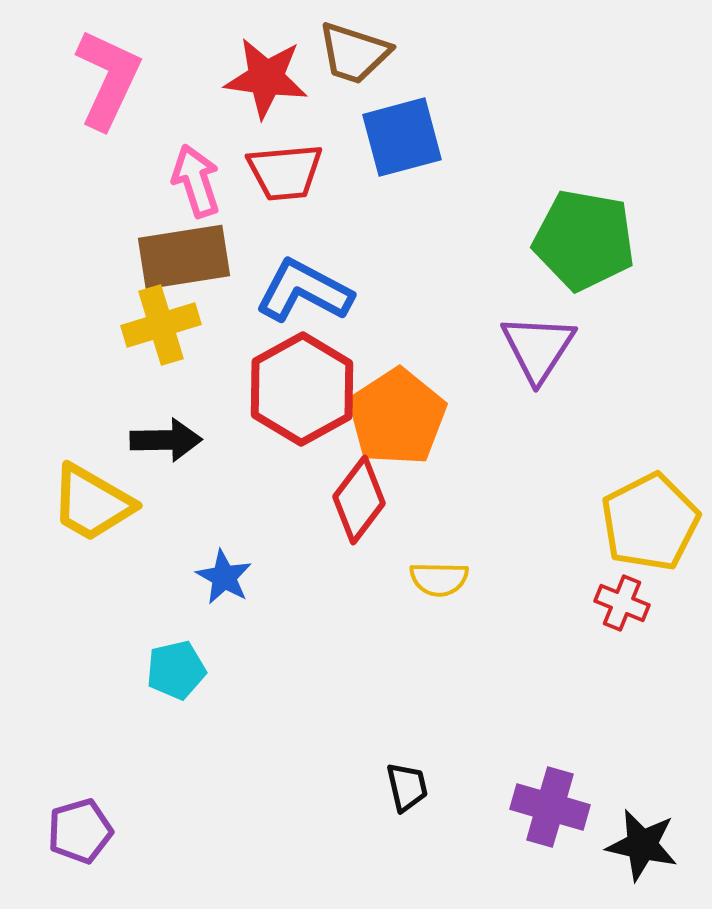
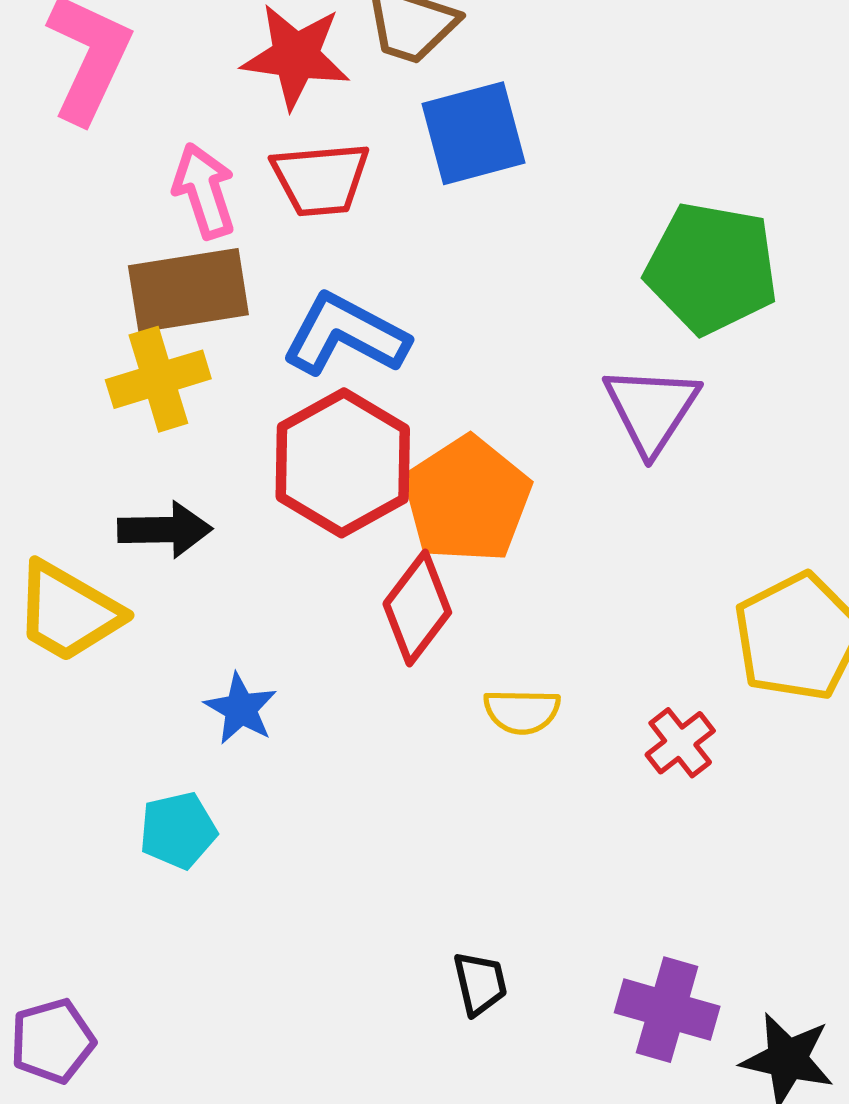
red cross: (622, 603) -> (680, 743), moved, turned 30

